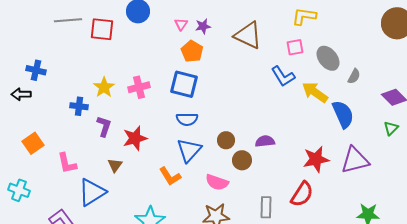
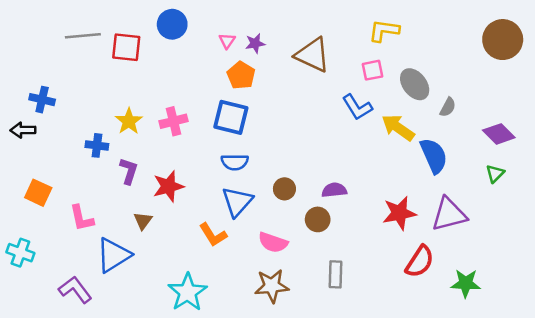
orange square: (33, 143) -> (38, 193), turned -30
brown circle: (242, 160) -> (318, 219), moved
red semicircle: (302, 194) -> (420, 262), moved

